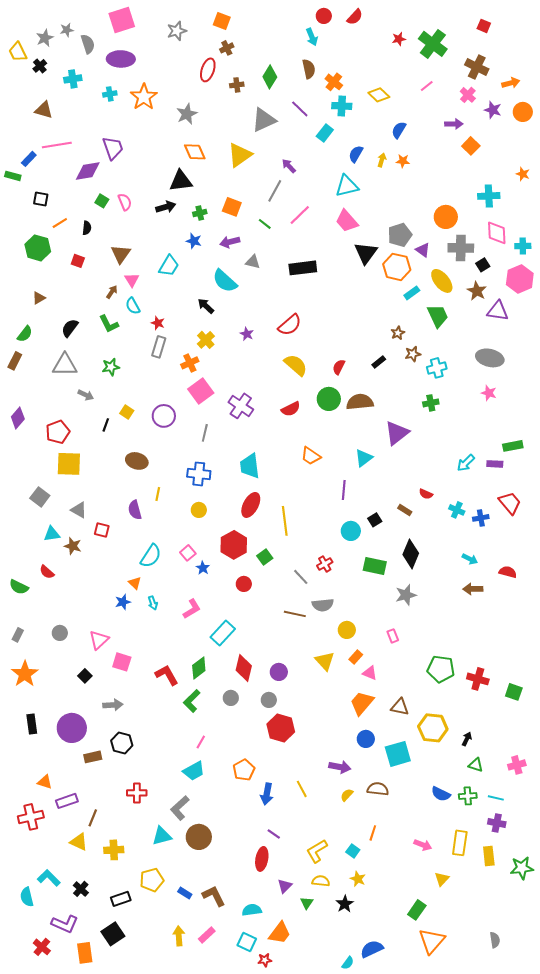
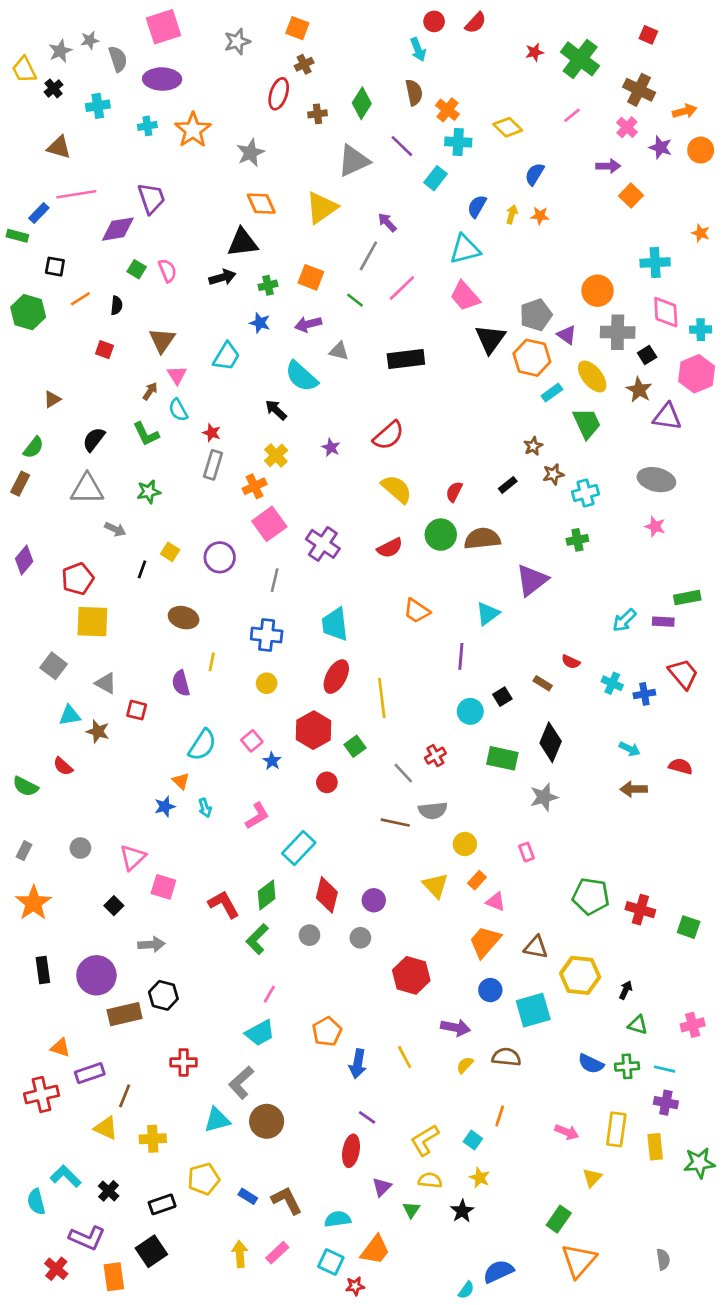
green hexagon: (38, 248) -> (28, 312), moved
red hexagon: (281, 728) -> (411, 975), moved
brown rectangle: (93, 757) -> (125, 1014), size x1.4

